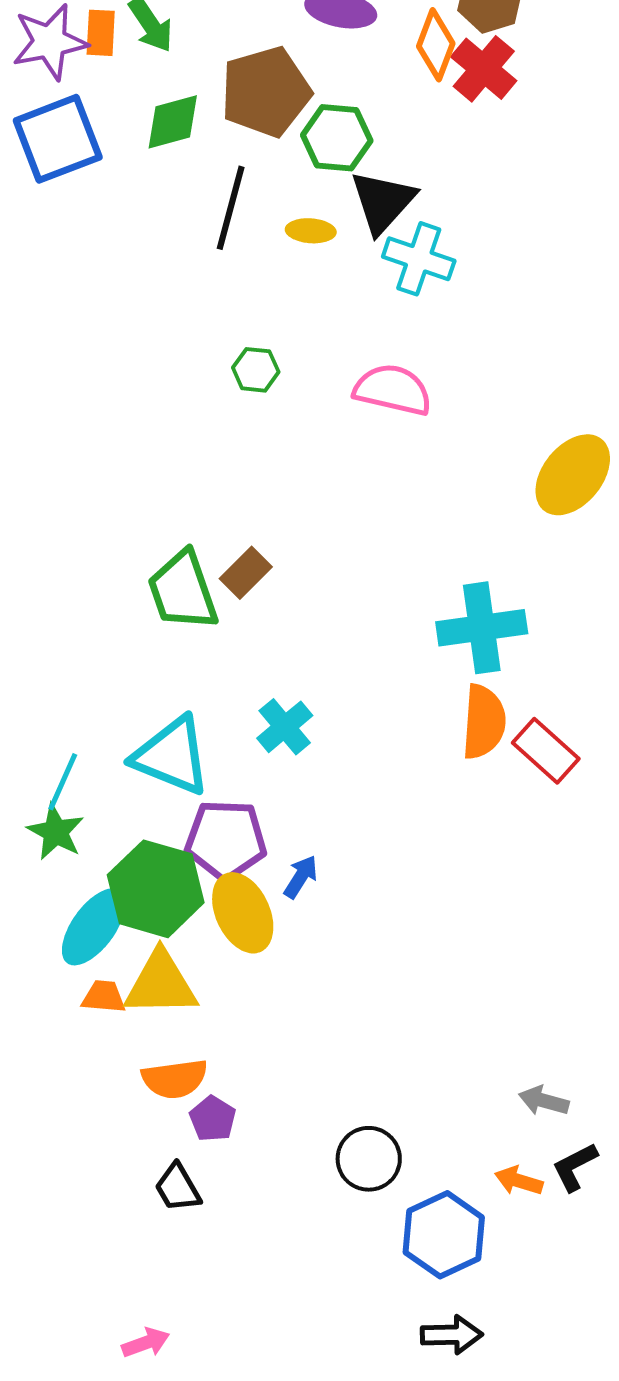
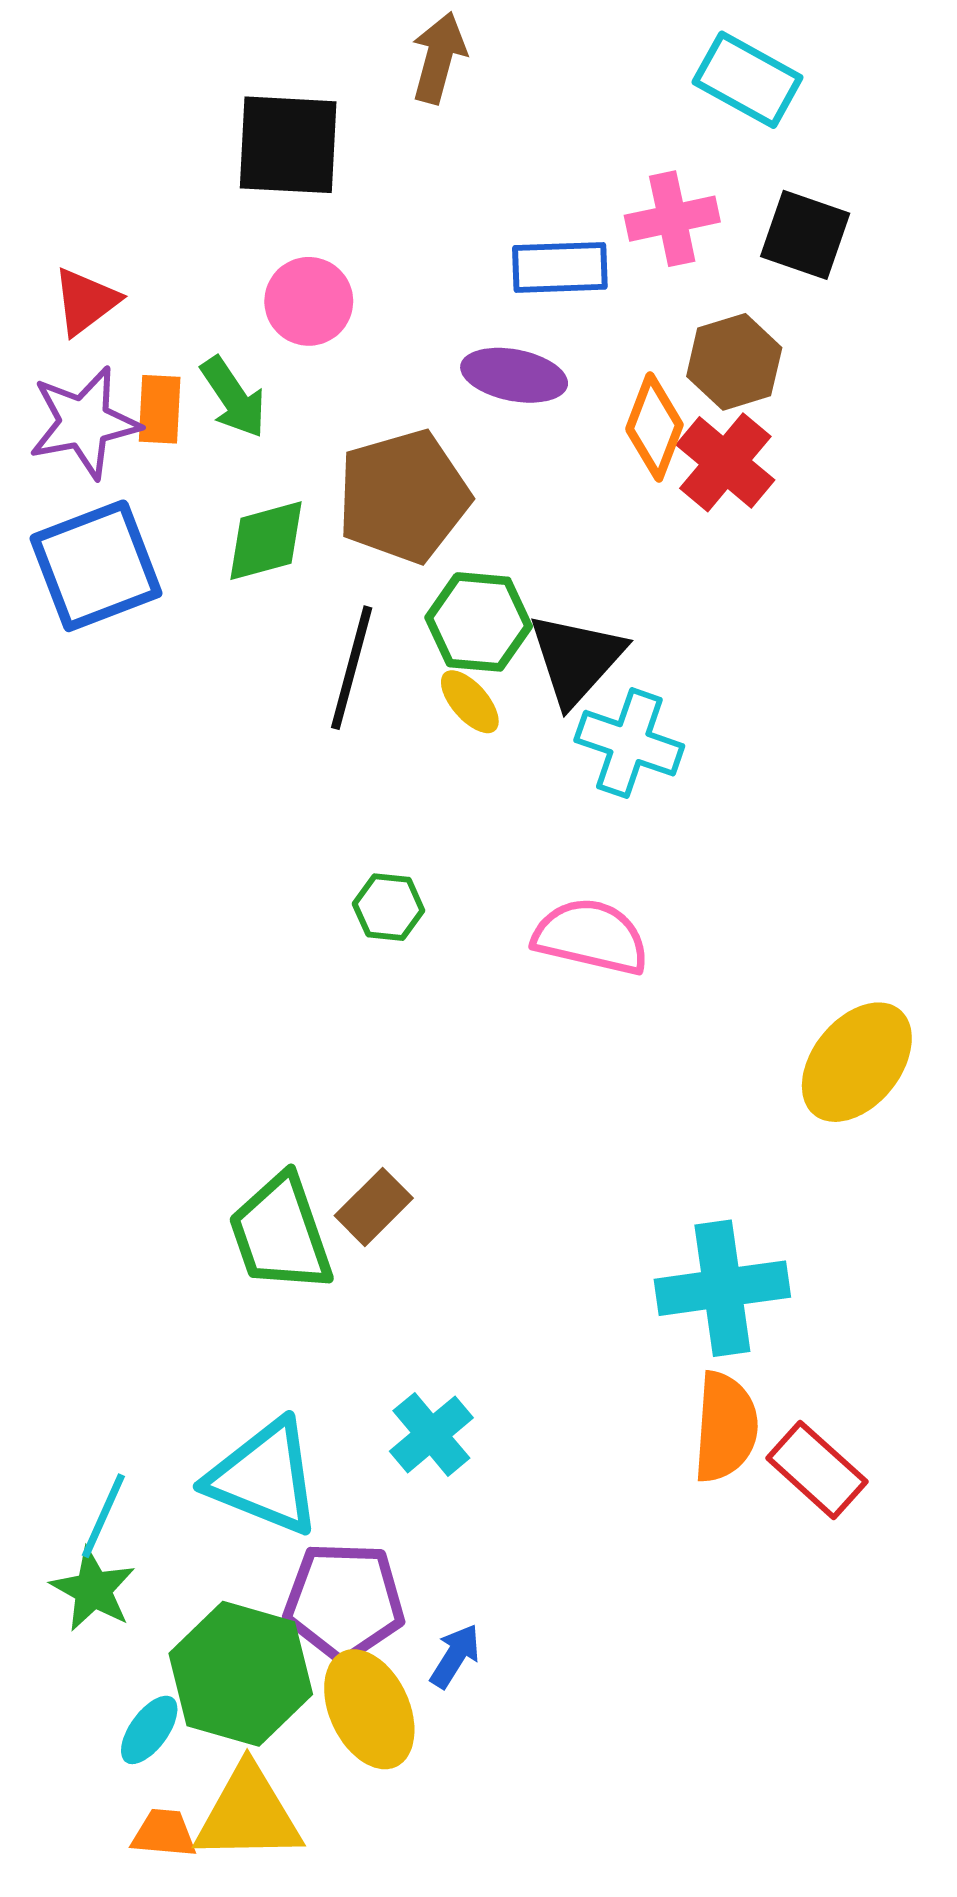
green hexagon: (337, 138) -> (479, 622), moved
yellow ellipse: (311, 231) -> (470, 702), turned 45
cyan ellipse: (94, 927) -> (149, 1730), size x0.6

